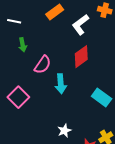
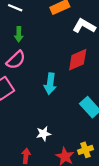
white L-shape: (80, 25) -> (84, 26), turned 55
pink semicircle: (43, 65) -> (16, 60), moved

